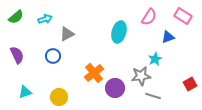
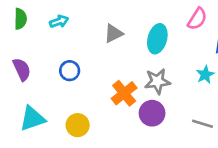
green semicircle: (16, 17) -> (20, 19), turned -49
gray triangle: (67, 34) -> (113, 33), moved
gray star: (141, 76) -> (157, 81), moved
cyan triangle: (25, 92) -> (32, 118), size x1.5

